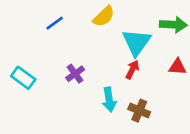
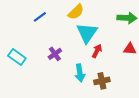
cyan triangle: (137, 42) -> (87, 33), moved
brown cross: (139, 111) -> (102, 81), turned -35

